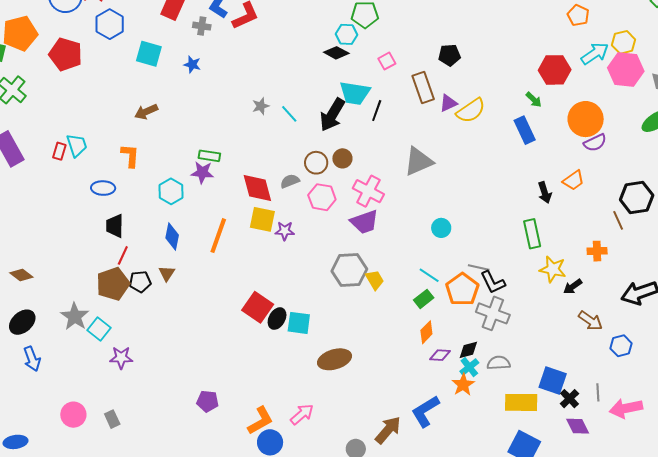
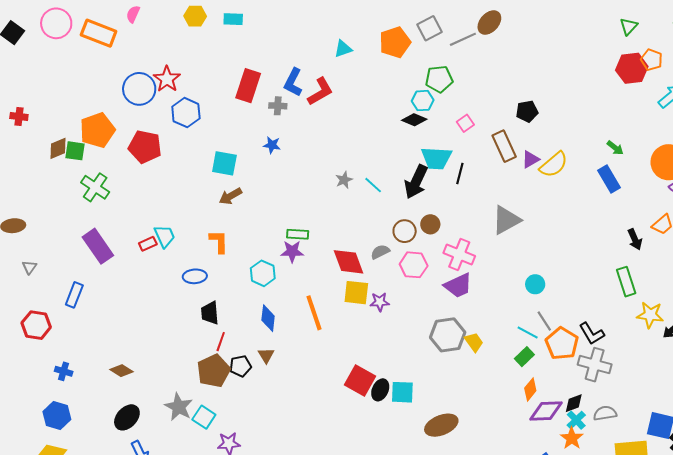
cyan square: (149, 54) -> (224, 163), moved
red hexagon: (555, 70) -> (632, 68), moved
red rectangle: (59, 151) -> (148, 244), turned 54
orange line: (218, 236) -> (314, 313), turned -33
gray line: (479, 267) -> (544, 321), moved, turned 50
purple diamond: (440, 355) -> (546, 411), size x1.6

